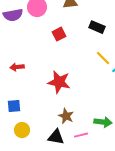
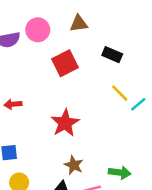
red square: (59, 34) -> (65, 63), size x1.5
red star: (59, 82) -> (65, 123), turned 30

